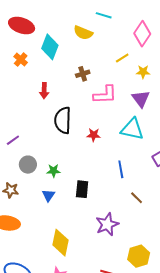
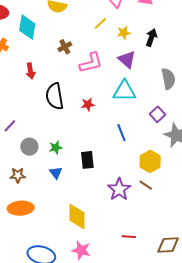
brown line: (137, 198) -> (146, 185), moved
yellow hexagon: (139, 256) -> (150, 161), moved

